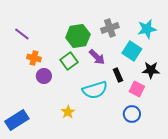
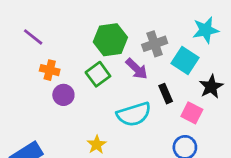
gray cross: (110, 28) -> (155, 44), moved
black star: (151, 70) -> (211, 87), turned -30

